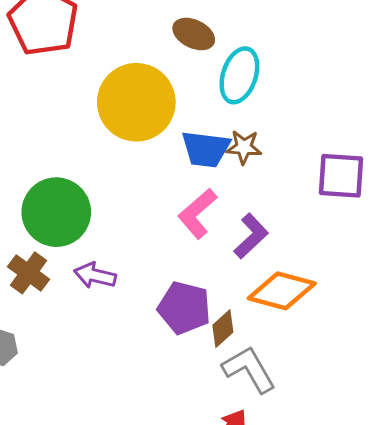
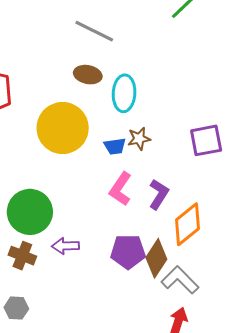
blue trapezoid: (206, 149) -> (115, 146), size x0.7
orange diamond: (282, 291) -> (188, 224), turned -39
brown diamond: (223, 329) -> (156, 258), size x1.5

